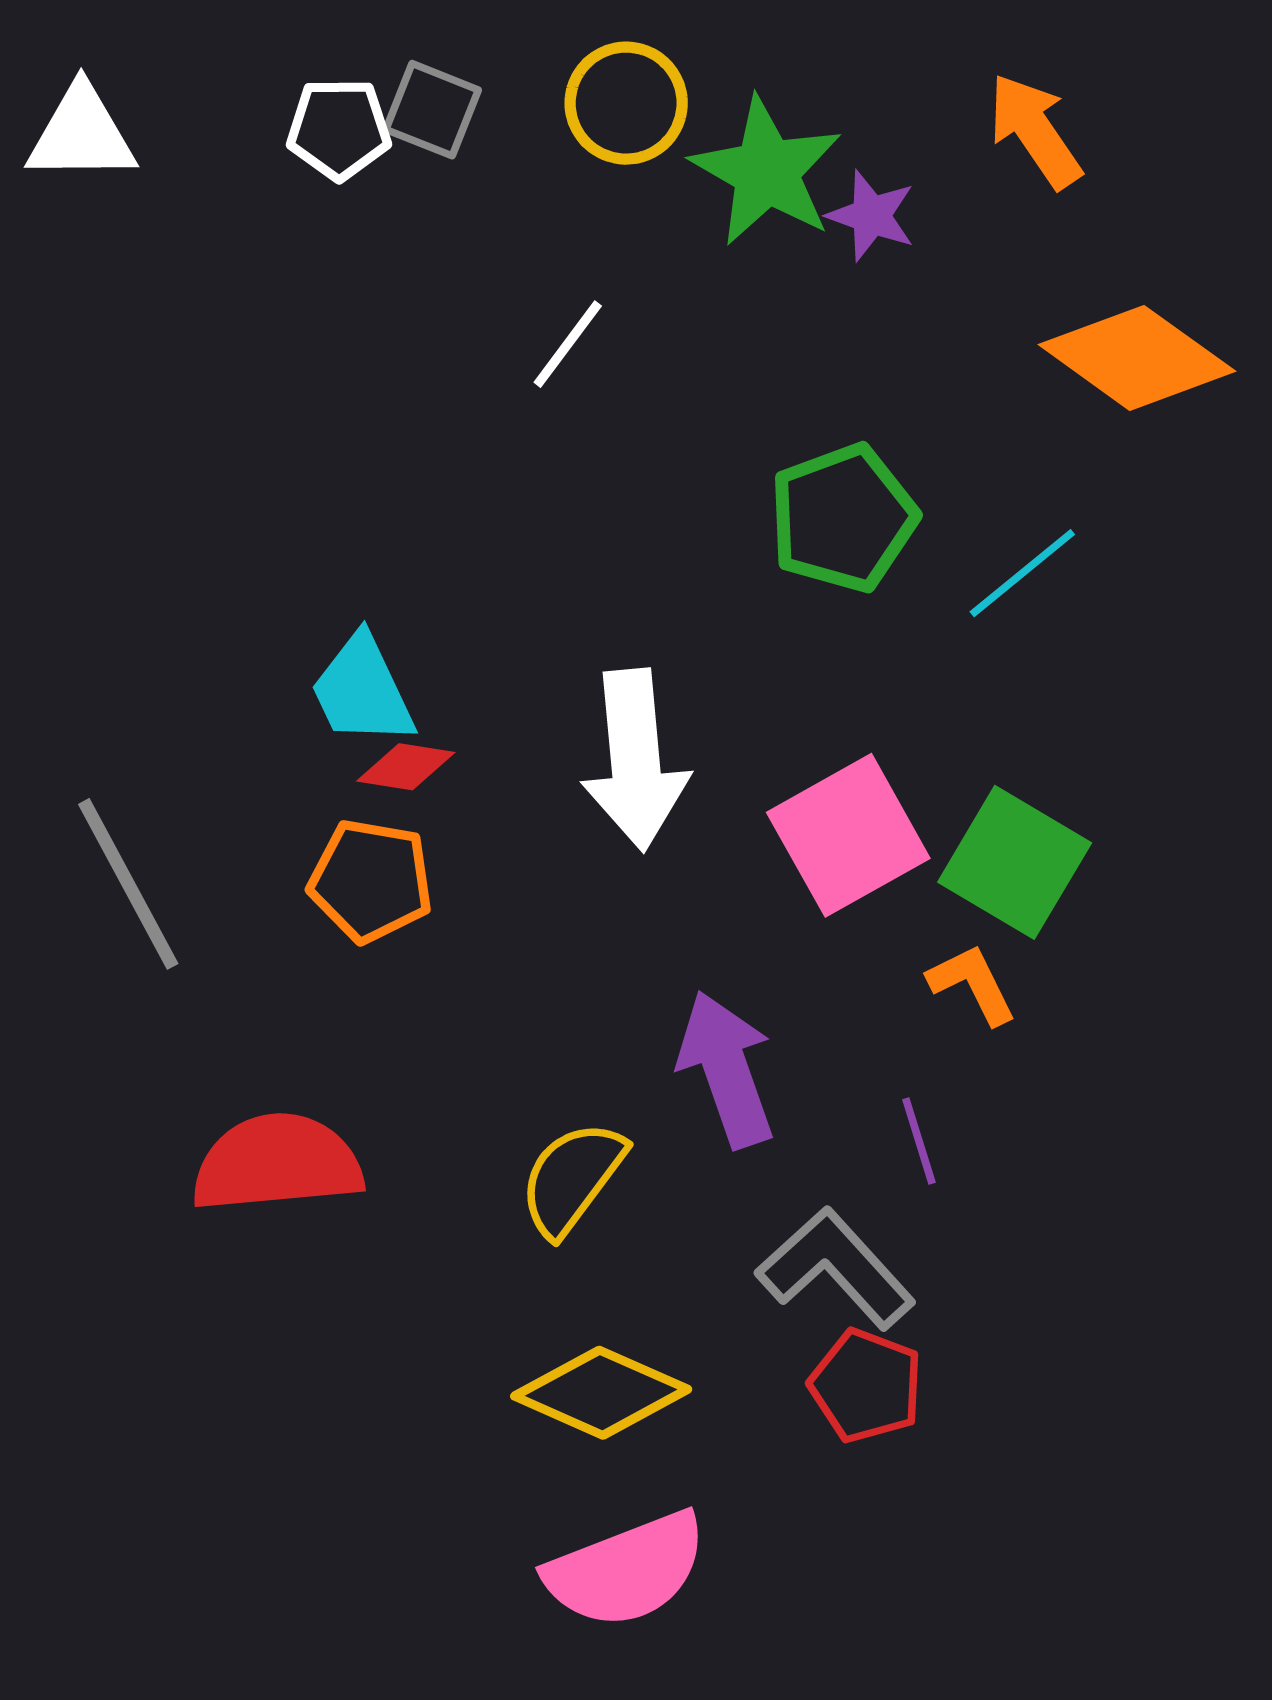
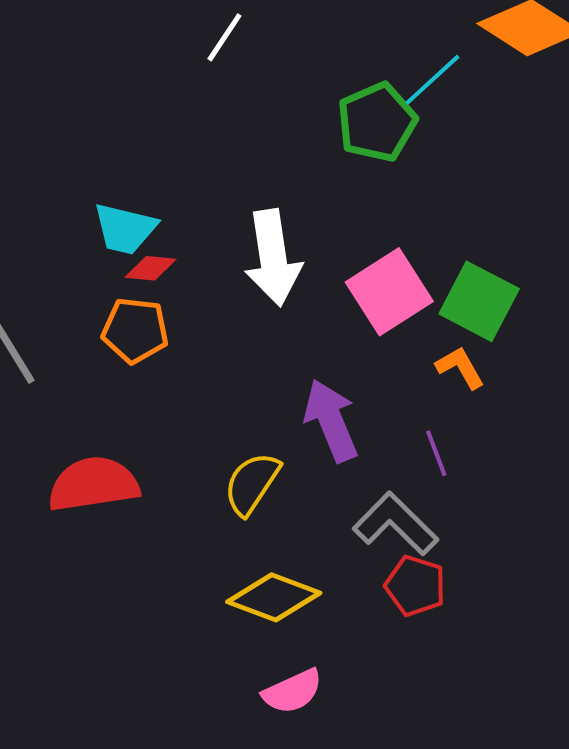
cyan line: (1022, 573) -> (432, 80), moved
cyan trapezoid: (362, 690) -> (125, 229), turned -48
pink semicircle: (626, 1570) -> (293, 691), size x0.7

